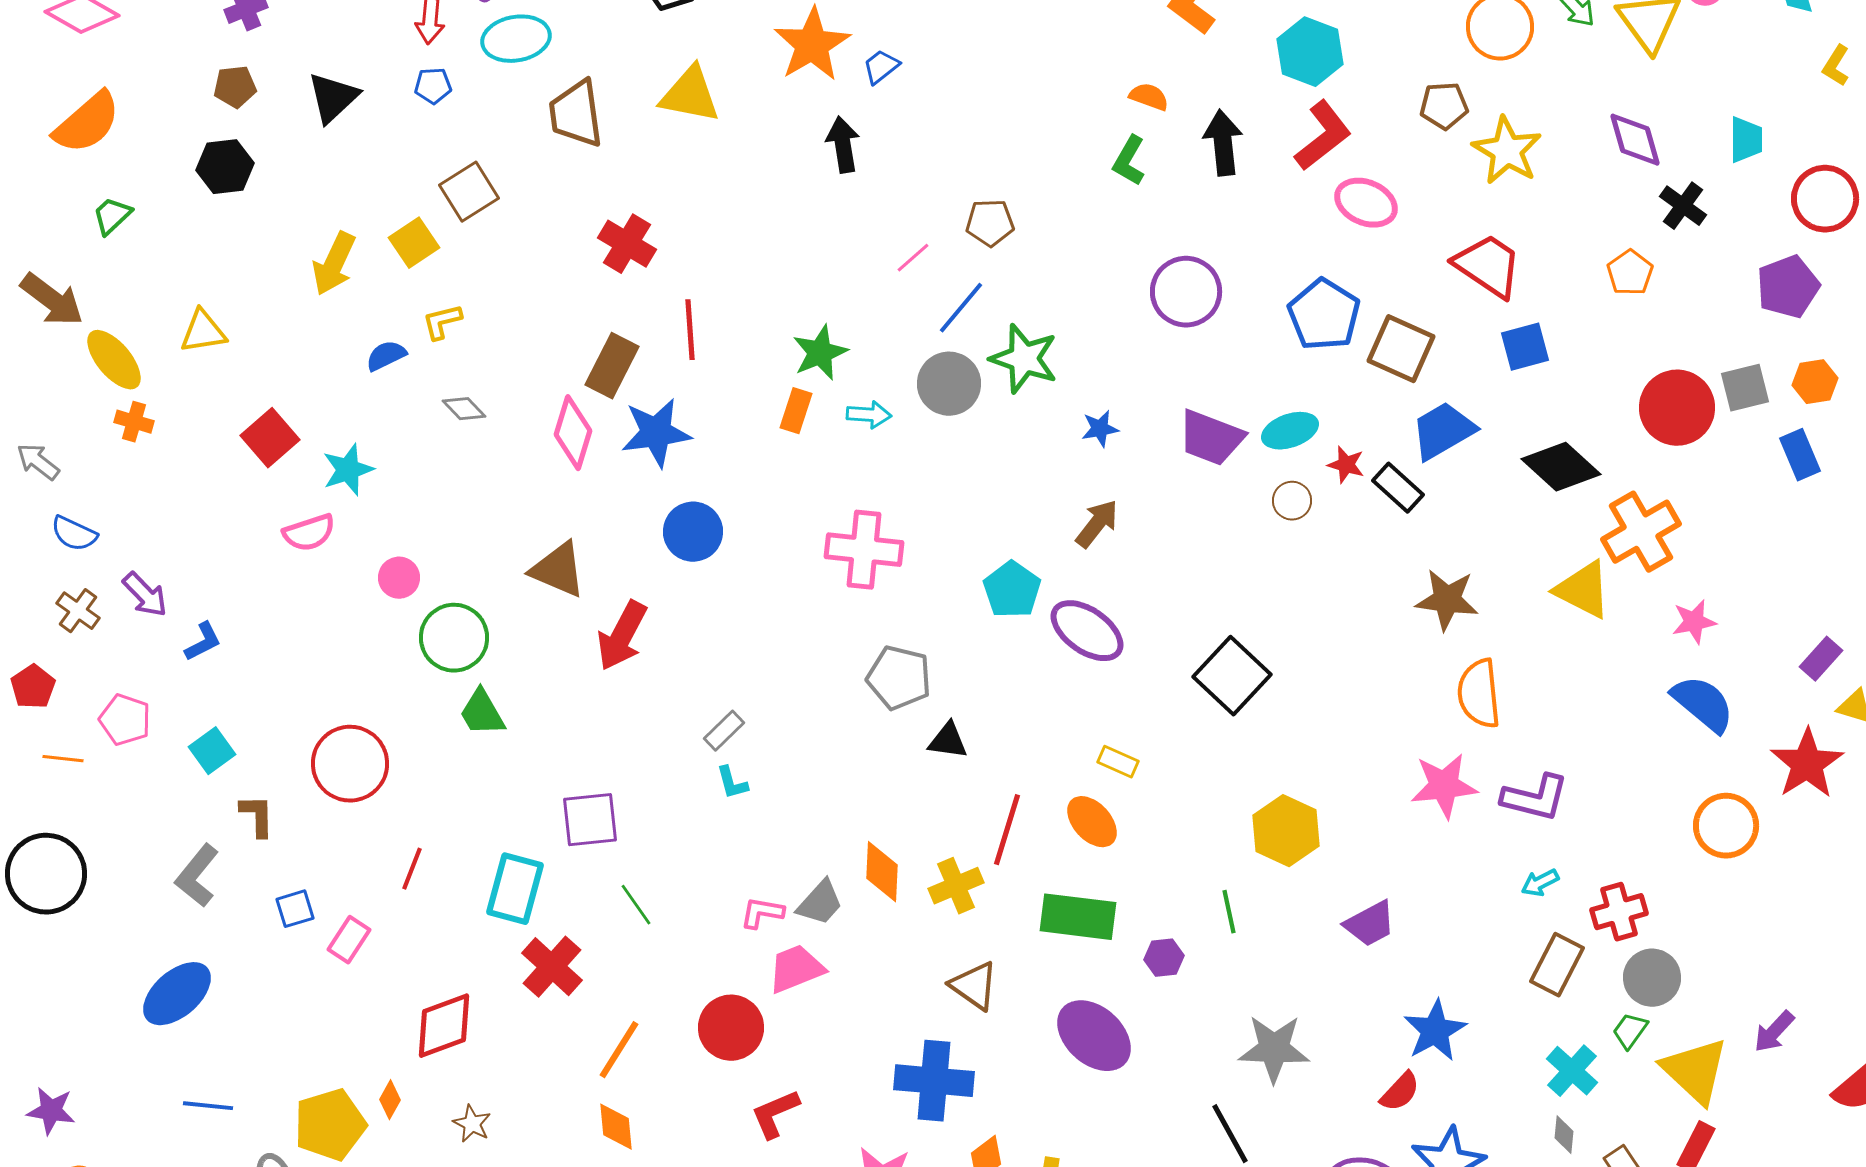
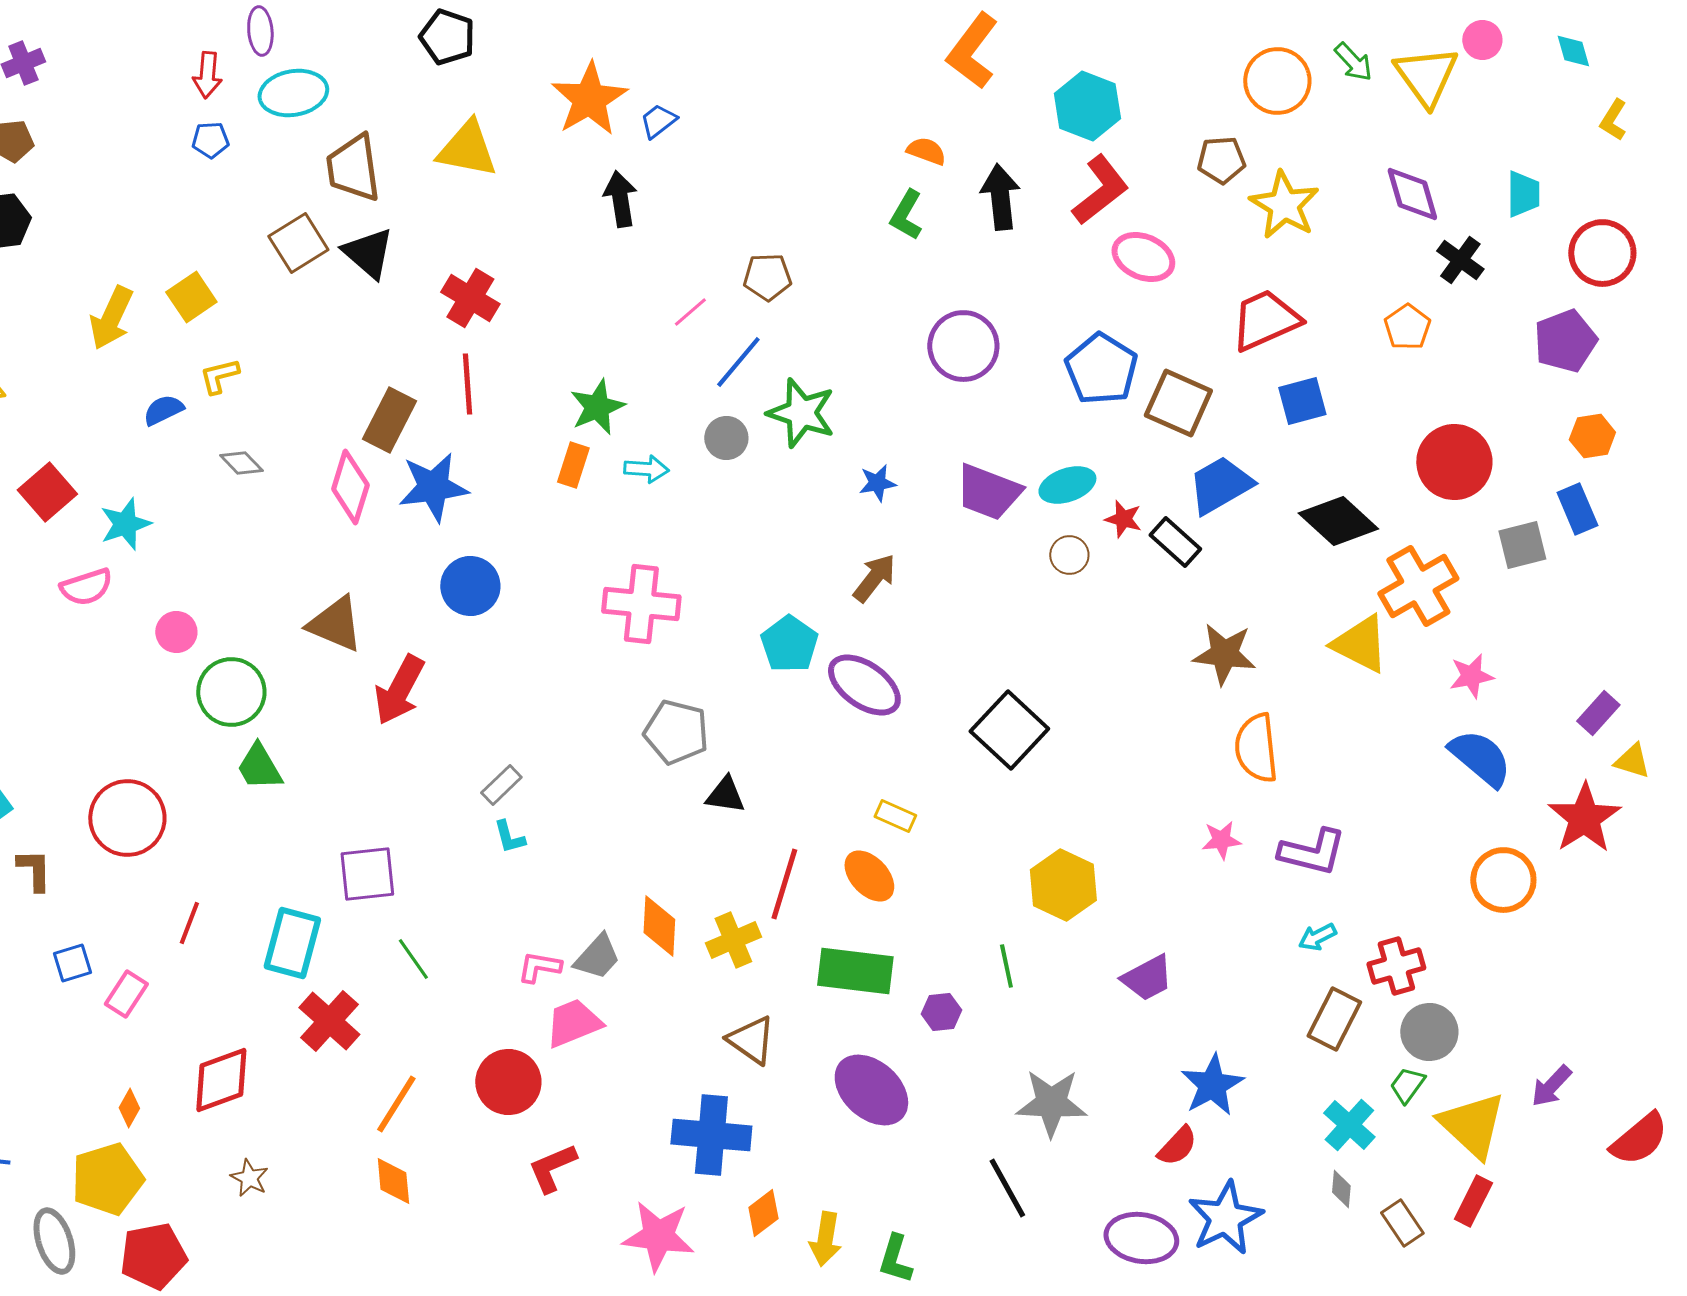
black triangle: (333, 98) -> (368, 253), moved, turned -36
brown square: (469, 192) -> (298, 243), moved
red cross: (627, 244) -> (470, 298), moved
red trapezoid: (1488, 266) -> (1265, 320), turned -58
gray circle: (949, 384) -> (726, 438), size x0.7
gray square: (1745, 388) -> (1522, 545), moved
pink star: (1444, 786) -> (1221, 840), size x0.6
orange diamond: (390, 1100) -> (129, 1108), moved

